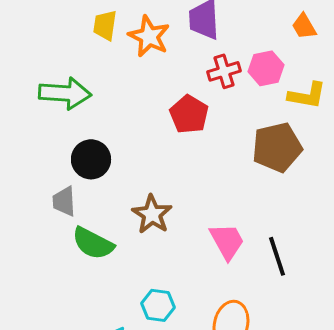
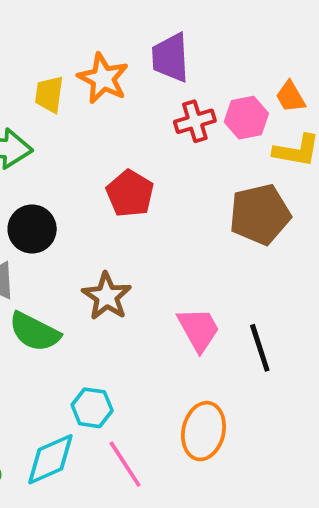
yellow trapezoid: (105, 25) -> (49, 94), moved
orange trapezoid: (304, 26) -> (290, 97), moved
red pentagon: (189, 114) -> (130, 193), moved
cyan hexagon: (158, 305) -> (92, 408), moved

